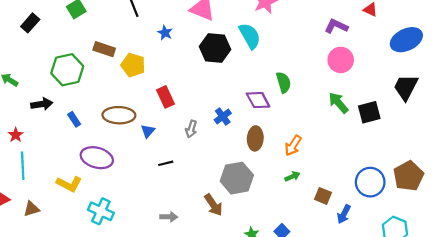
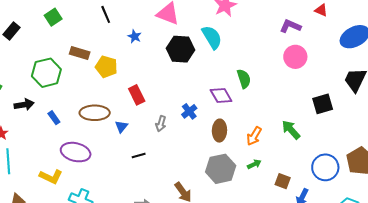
green arrow: (338, 103) -> (291, 130), moved
gray hexagon: (237, 178) -> (221, 169), moved

